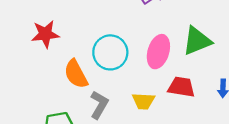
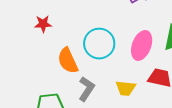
red star: (45, 34) -> (43, 24), size x0.7

